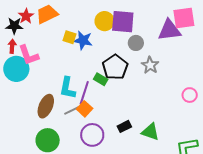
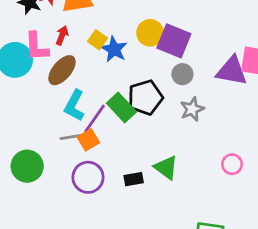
red arrow: (12, 46) -> (62, 35), moved
green rectangle: (101, 79) -> (121, 108), size x1.5
brown ellipse: (46, 106) -> (62, 70), moved
green triangle: (150, 132) -> (166, 168), moved

